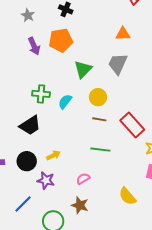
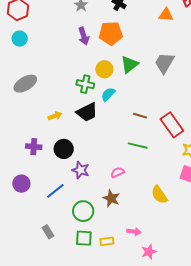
orange triangle: (123, 34) -> (166, 15), moved
yellow circle: (98, 97) -> (104, 69), moved
black trapezoid: (30, 125) -> (87, 112), moved
yellow arrow: (53, 155) -> (55, 116), moved

